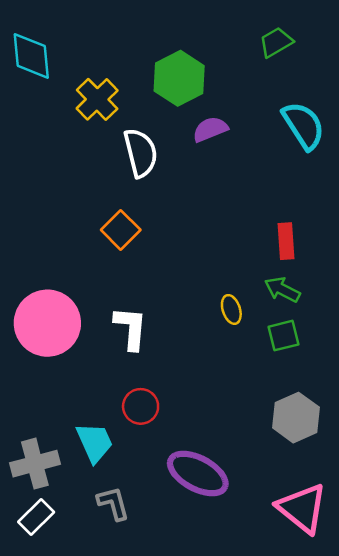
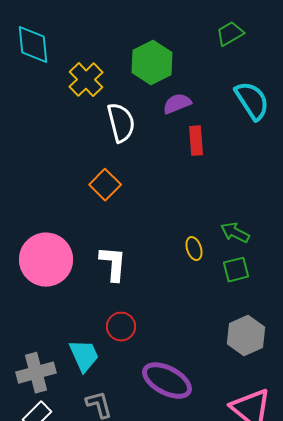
red rectangle: (286, 241) -> (196, 141), moved

